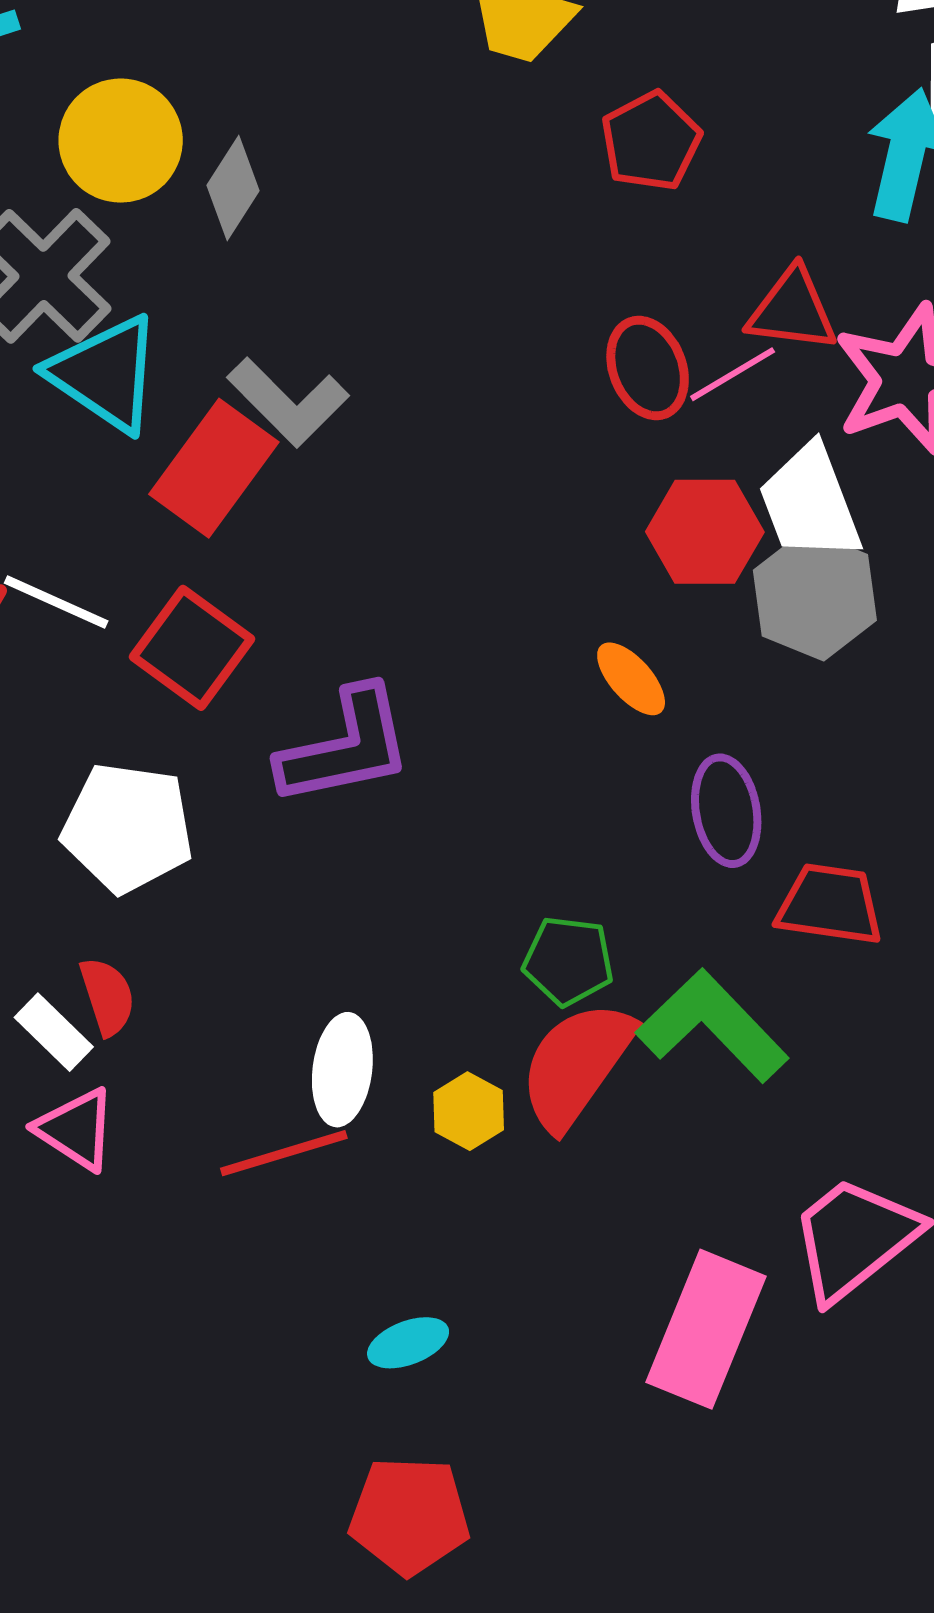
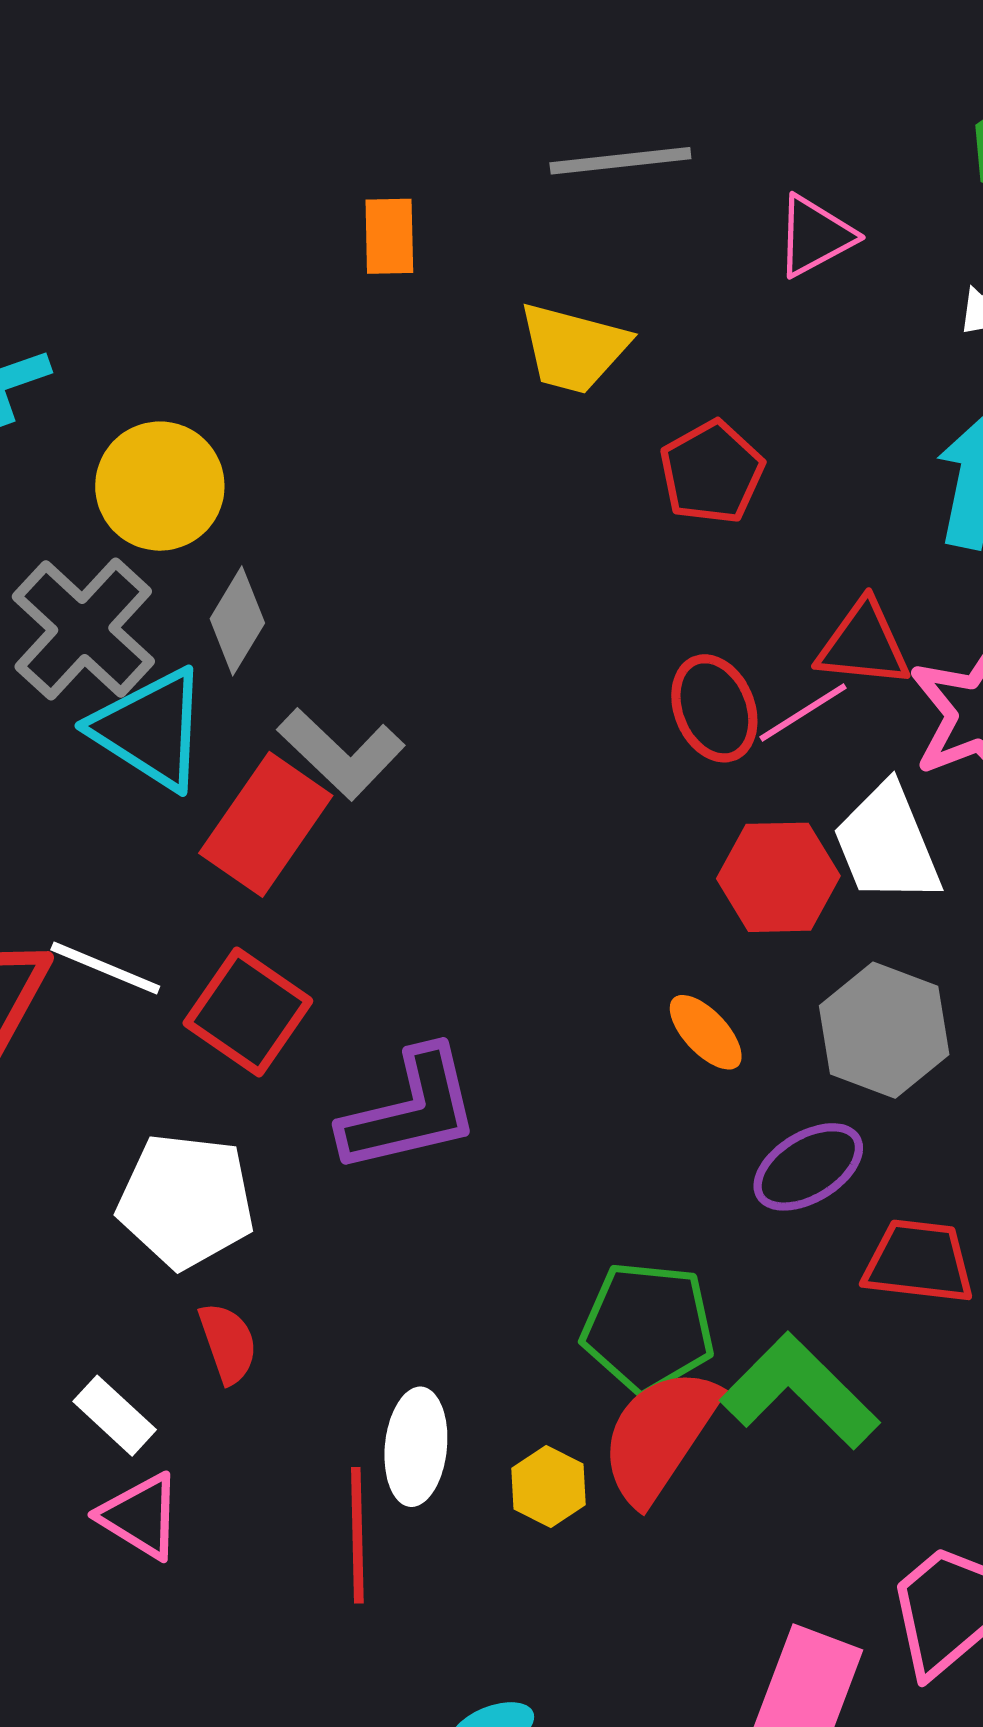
gray diamond: (233, 188) -> (237, 621), moved
gray hexagon: (815, 595) -> (884, 1030), moved
purple ellipse: (726, 811) -> (808, 1167), turned 70
green pentagon: (568, 961) -> (648, 1327), size x1.4
red semicircle: (107, 996) -> (228, 1343), moved
red line: (284, 1153) -> (357, 1535), turned -73

